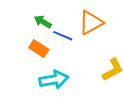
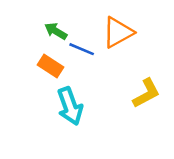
cyan arrow: (54, 80) -> (70, 106), turned 80

